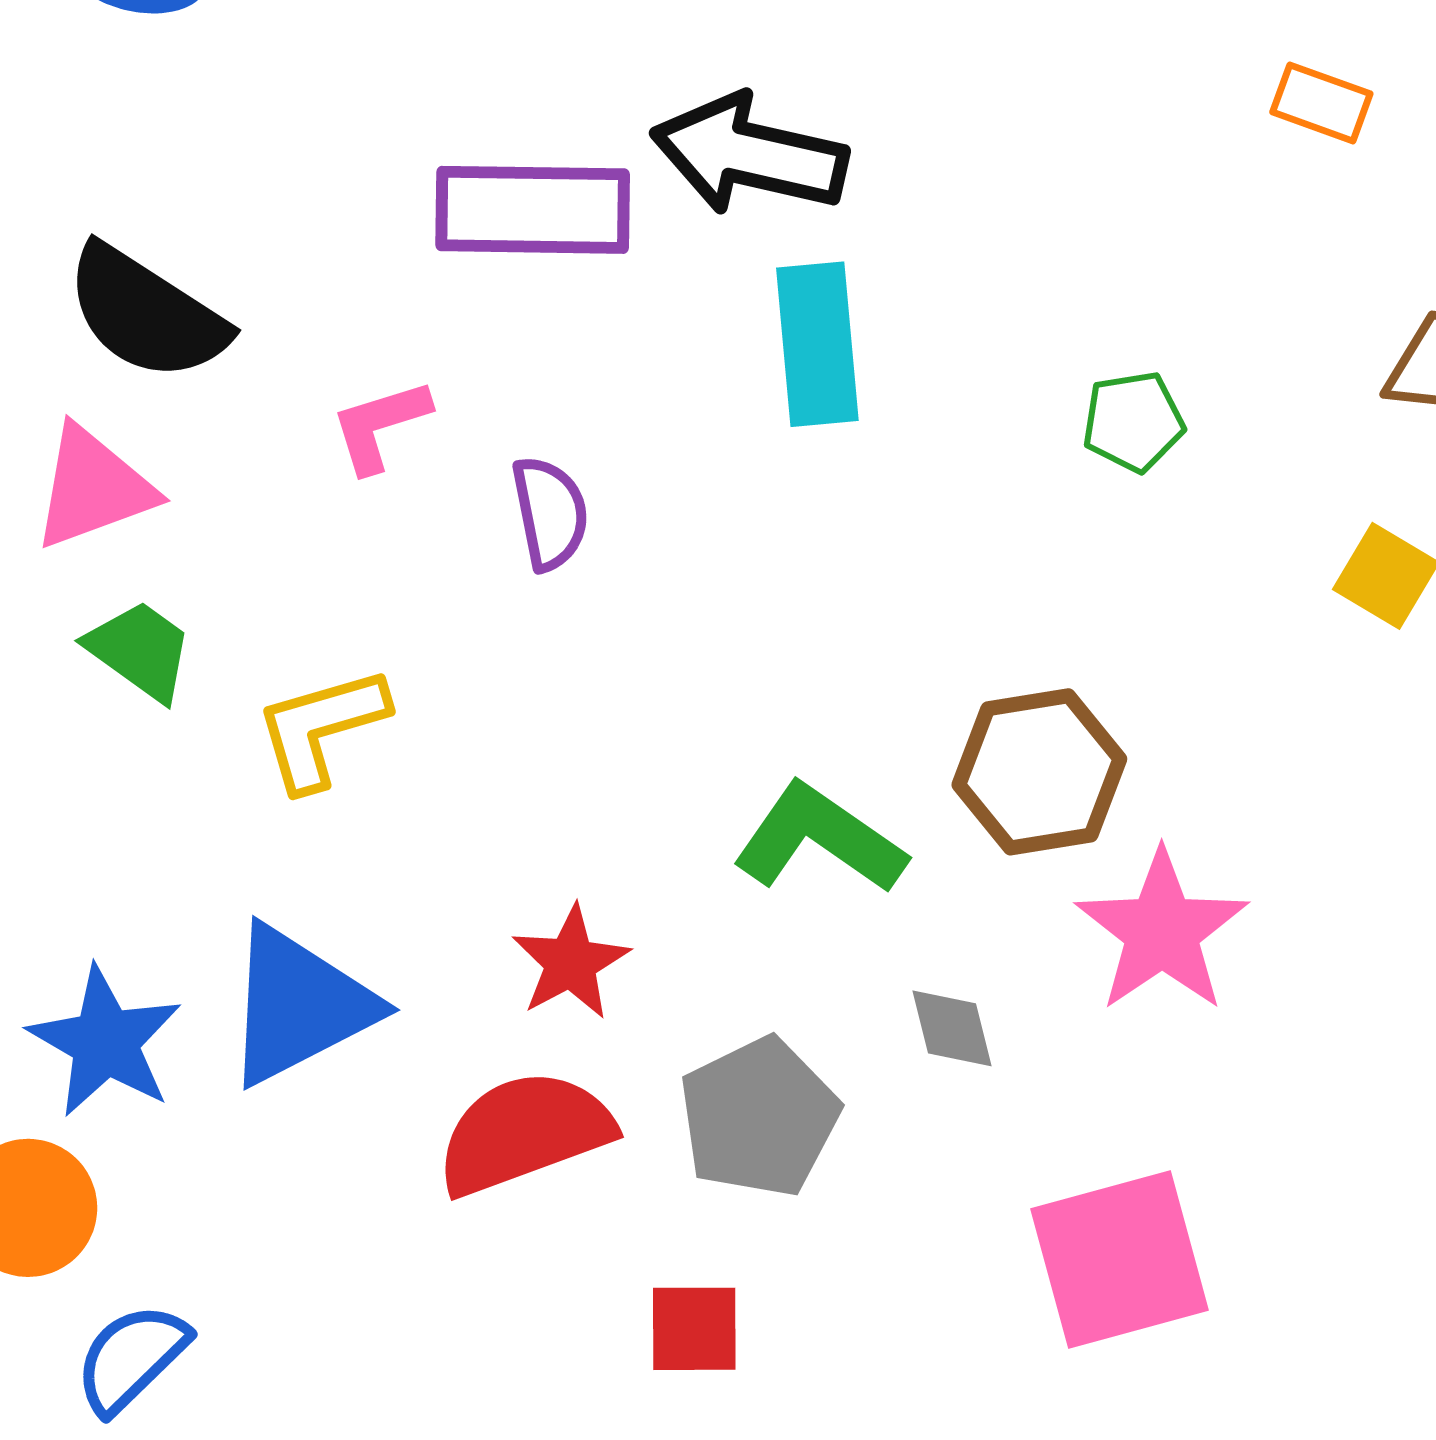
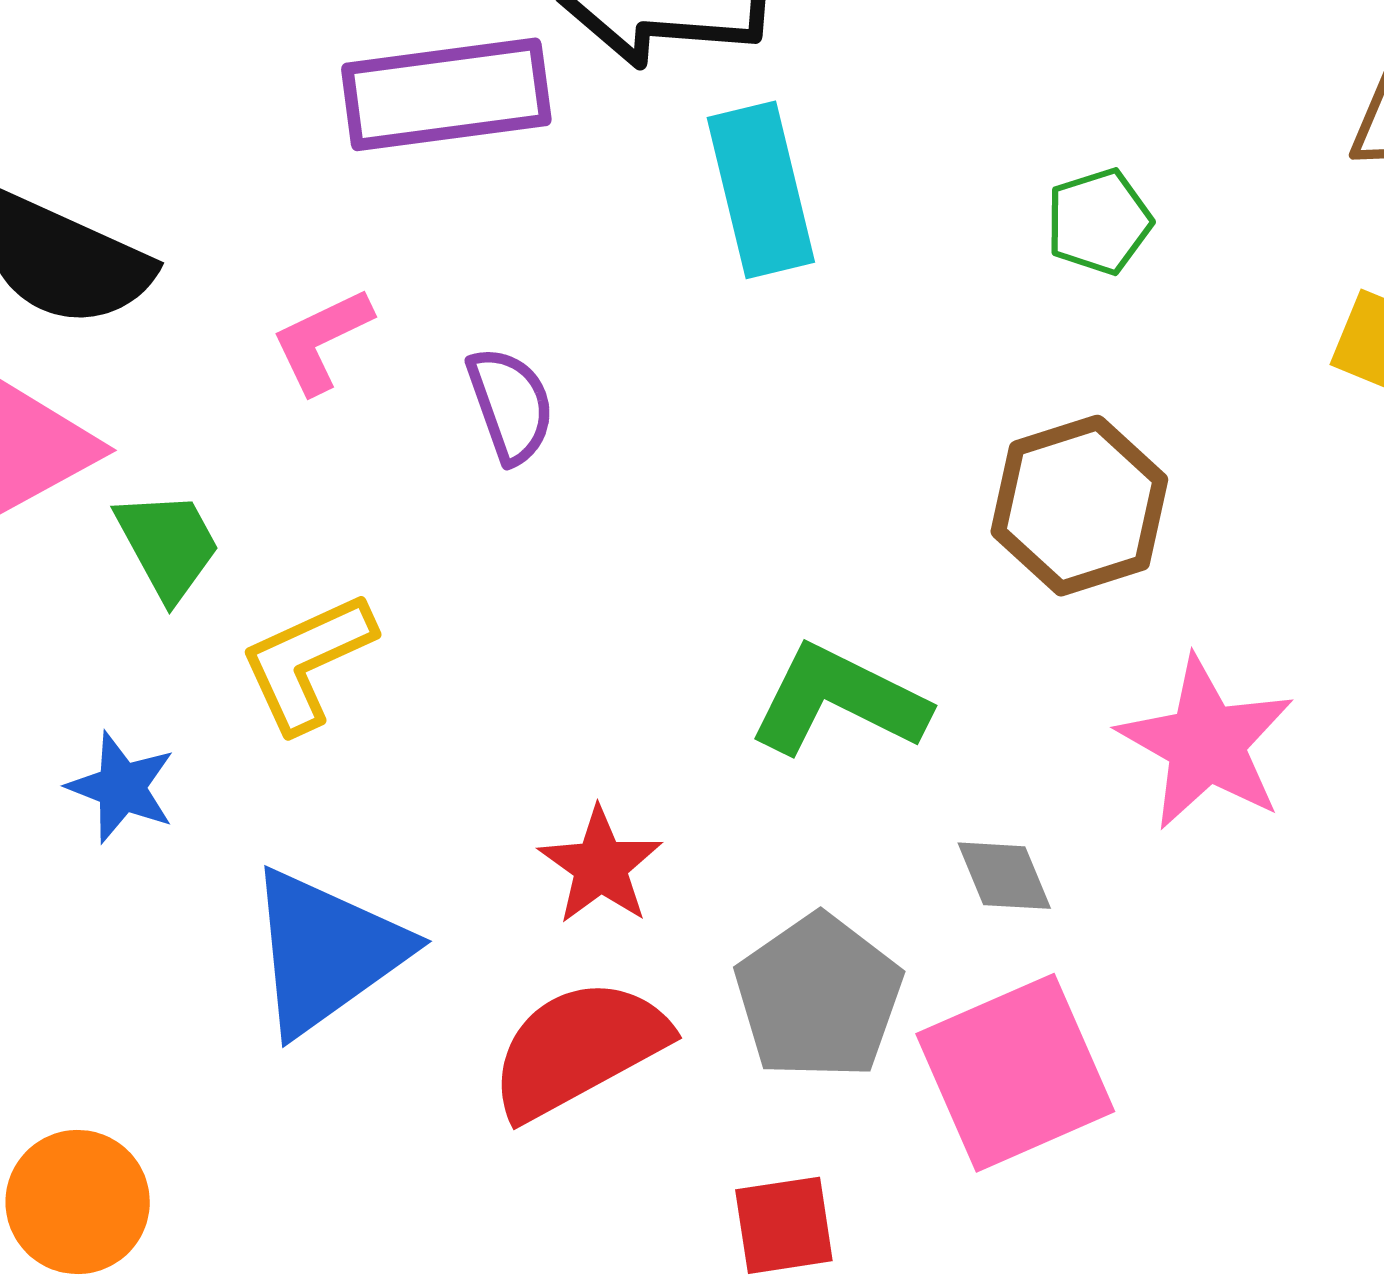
green trapezoid: (140, 650) -> (168, 545), moved, turned 34
brown hexagon: (1039, 772) -> (1079, 506), moved
blue star: (105, 1042) -> (121, 787), moved, size x0.7
pink square: (1119, 1259) -> (1015, 1073), moved

